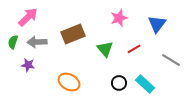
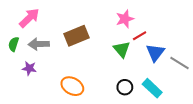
blue triangle: (157, 24) -> (155, 53), moved
green triangle: (105, 49) -> (122, 49), moved
red line: (134, 49) -> (140, 36), moved

